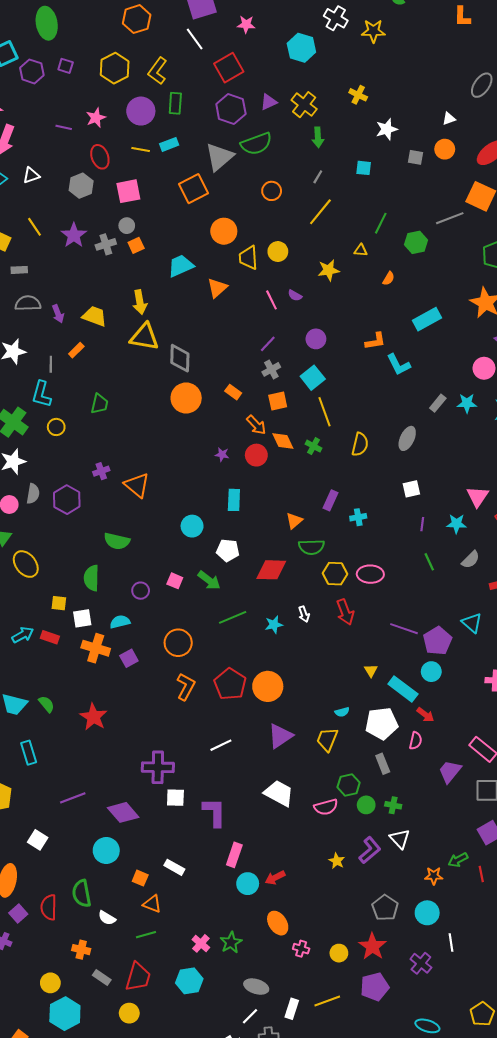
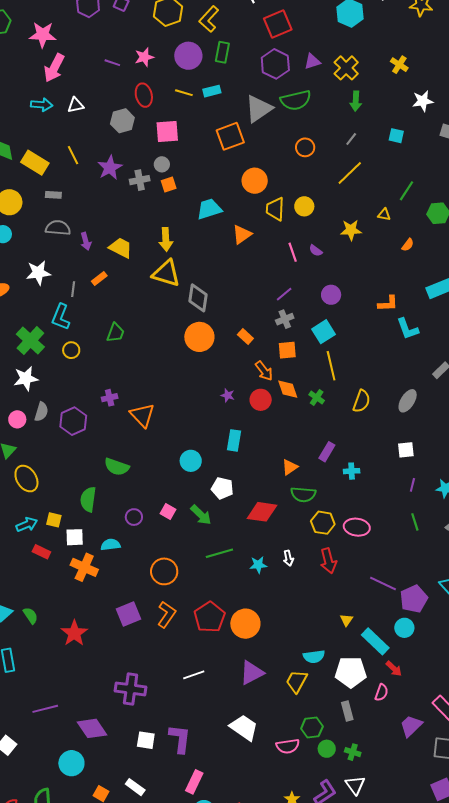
cyan arrow: (23, 635) -> (27, 525), moved
purple square: (129, 658) -> (129, 614), moved, size x1.4
cyan semicircle: (342, 712) -> (314, 657), size x1.5
white square: (175, 798) -> (146, 740), moved

